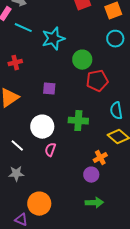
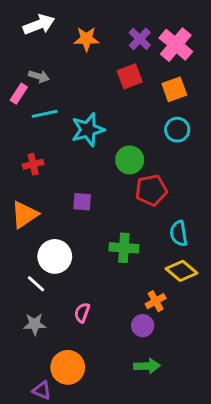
cyan line: (23, 28) -> (45, 114), turned -36
white circle: (42, 127) -> (55, 256), moved
pink semicircle: (50, 150) -> (82, 313), moved

